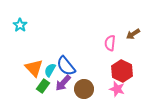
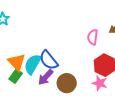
cyan semicircle: (50, 70) -> (33, 64), size x1.5
green rectangle: (43, 86) -> (16, 76), moved

